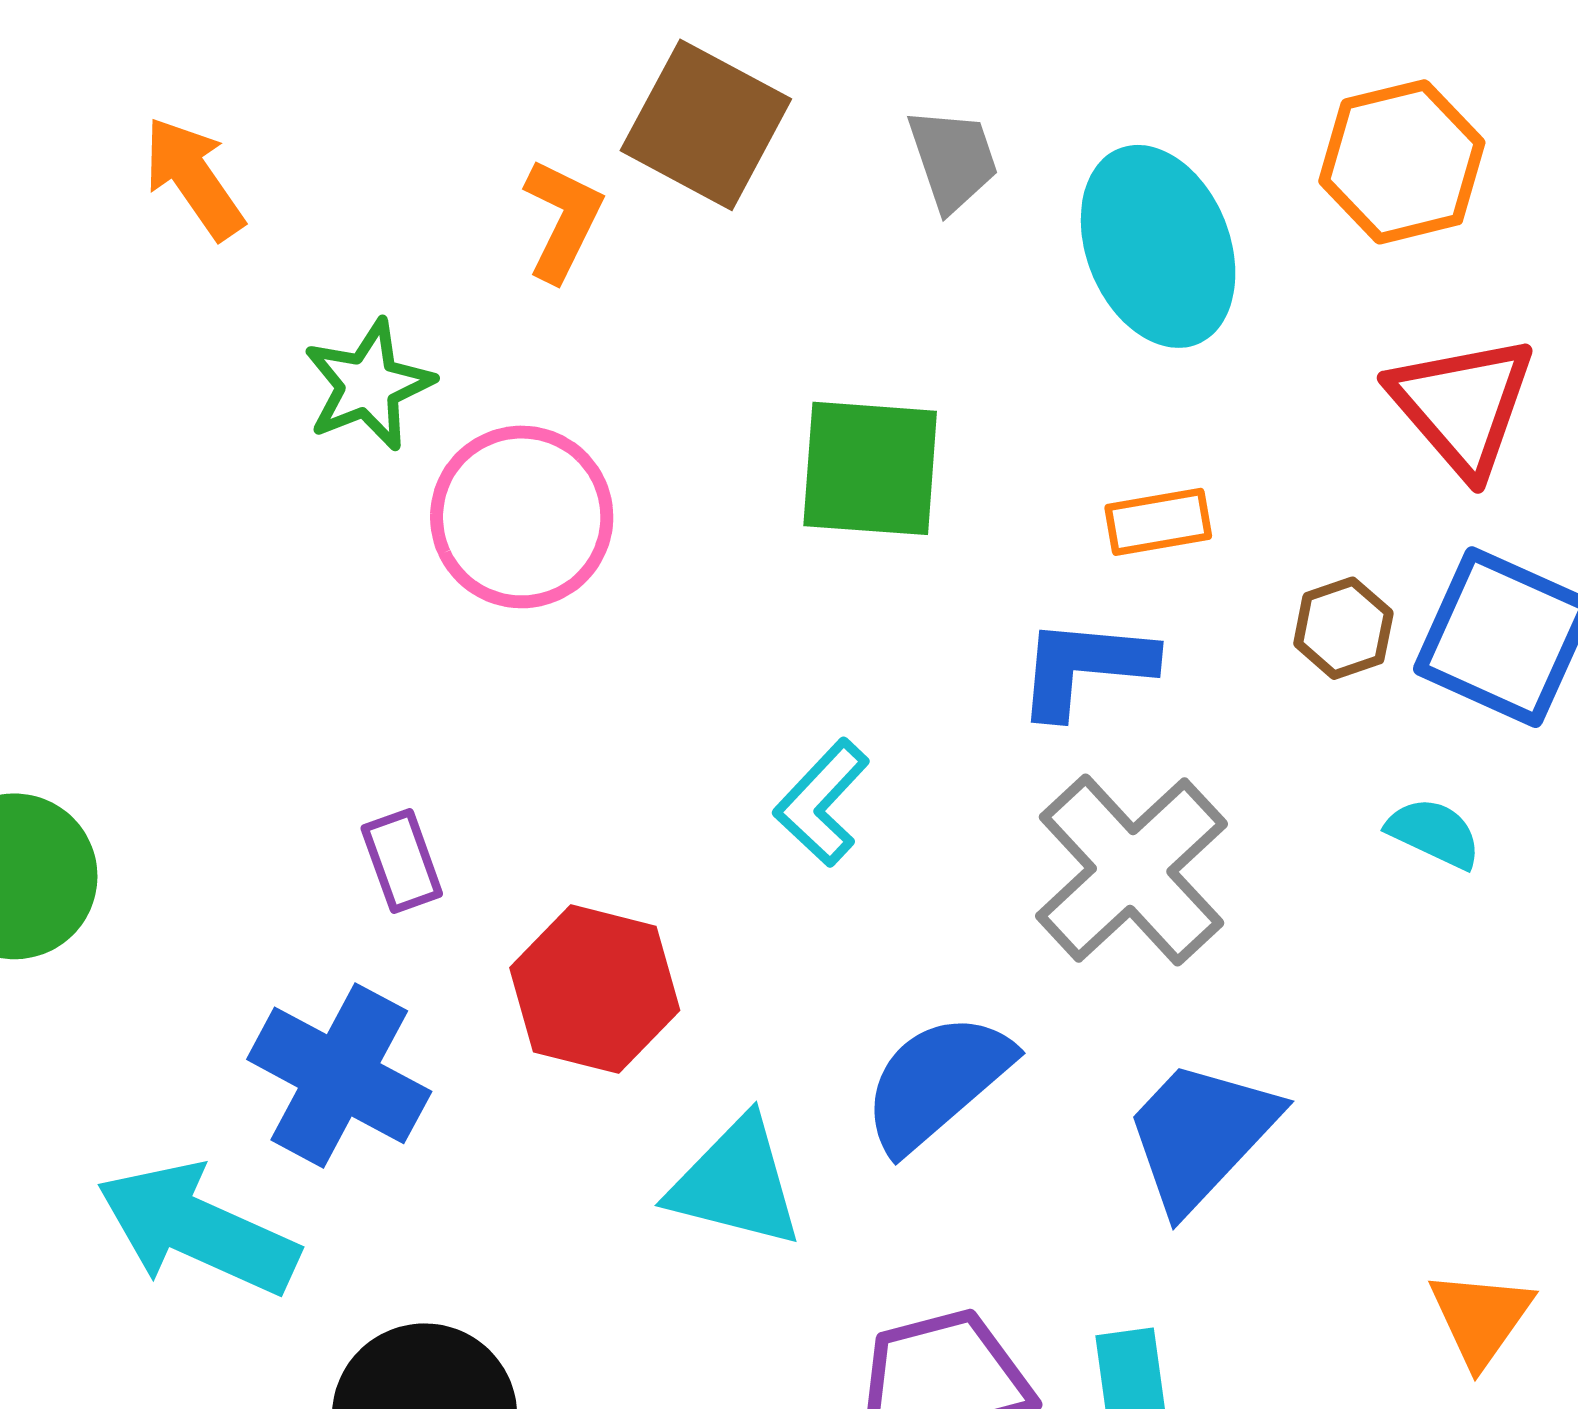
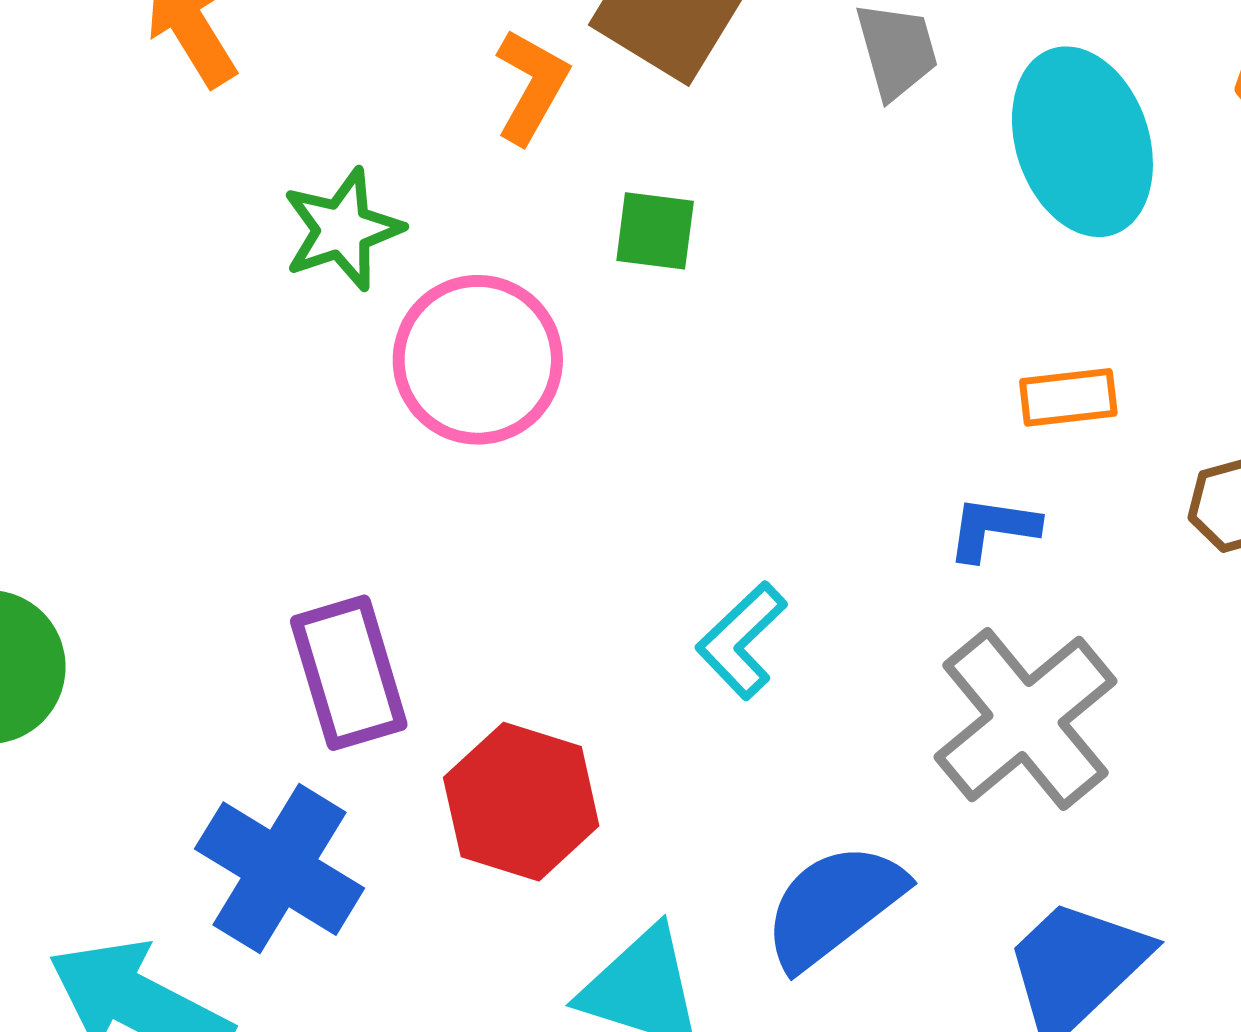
green square: (870, 468) -> (655, 231), moved, size x0.6
blue L-shape: (1085, 667) -> (993, 528), size x0.7
purple rectangle: (402, 861) -> (349, 673), size x1.6

